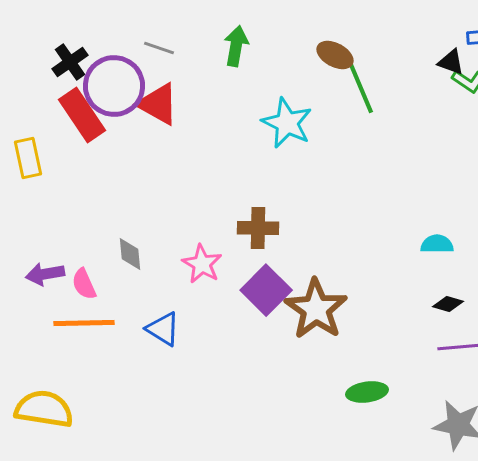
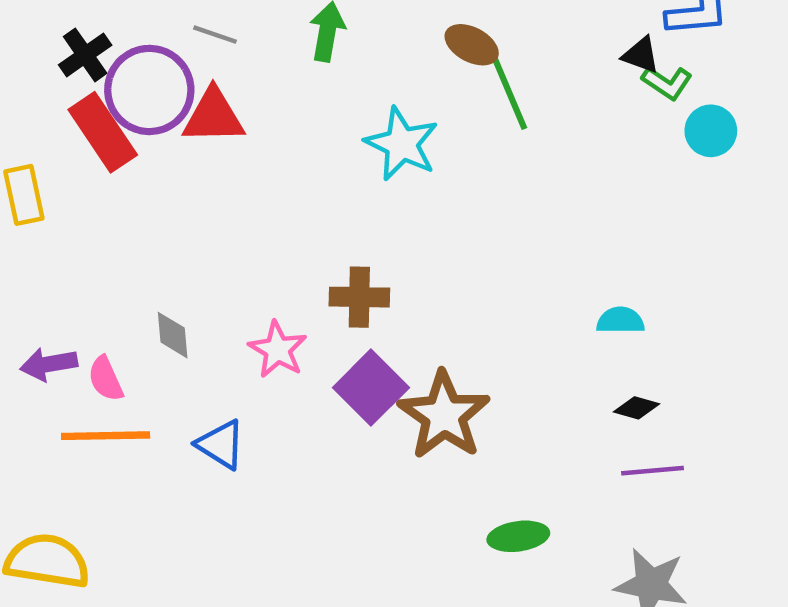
red triangle: (158, 104) -> (213, 116), turned -30

